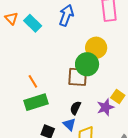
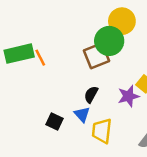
brown square: (78, 77) -> (96, 56), turned -30
green rectangle: (36, 102) -> (19, 54), moved

